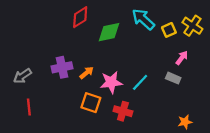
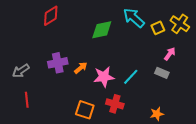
red diamond: (80, 17) -> (51, 16), moved
orange square: (91, 103) -> (85, 110), moved
orange star: (185, 122) -> (157, 114), moved

